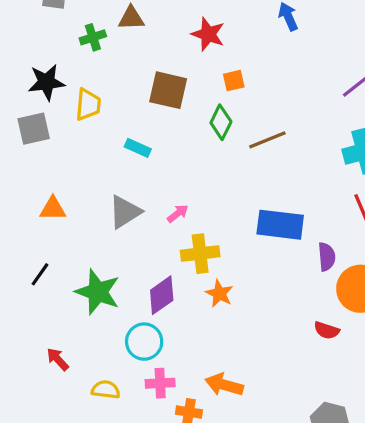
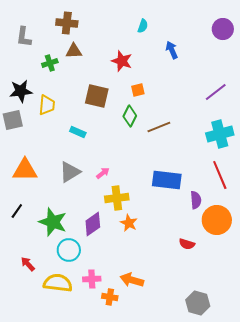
orange triangle: (53, 209) -> (25, 170), size x1.5
red semicircle: (327, 330) -> (187, 244), moved
cyan circle: (144, 342) -> (69, 250), moved
yellow semicircle: (106, 390) -> (58, 283), size x1.6

